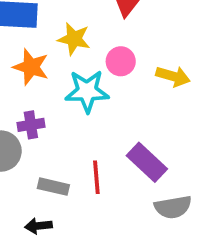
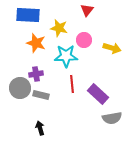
red line: (96, 177) -> (72, 84), moved
gray rectangle: (53, 187) -> (41, 95), moved
black arrow: (38, 226) -> (40, 128), turned 80

